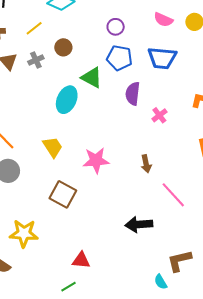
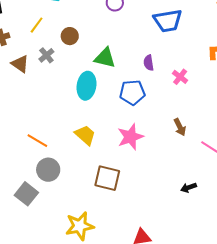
blue pentagon: (119, 58) -> (132, 92), moved
purple semicircle: (133, 94) -> (149, 63), size x0.7
black arrow: (139, 224) -> (189, 188), size x0.6

